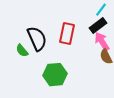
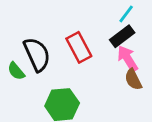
red rectangle: (67, 34) -> (79, 47), turned -40

